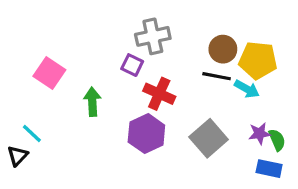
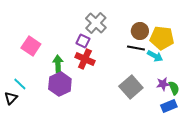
gray cross: (153, 36) -> (96, 23), turned -35
red cross: (159, 94) -> (85, 59), moved
purple hexagon: (146, 134) -> (60, 84), moved
blue rectangle: (269, 169) -> (169, 106), turned -35

